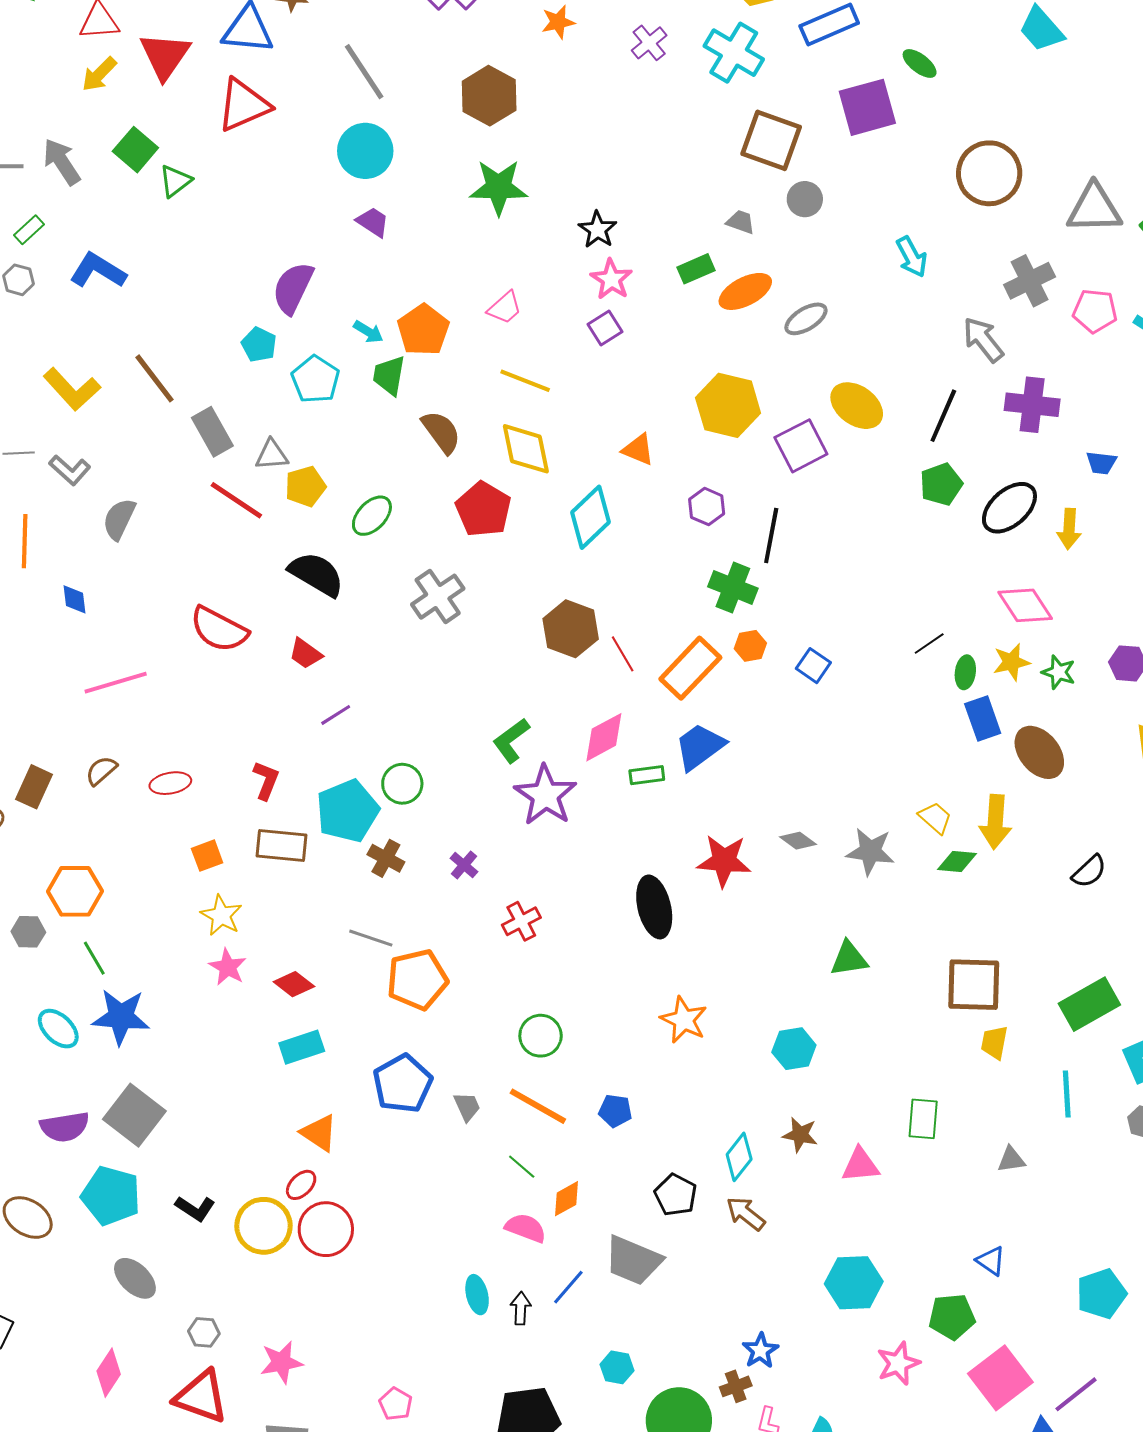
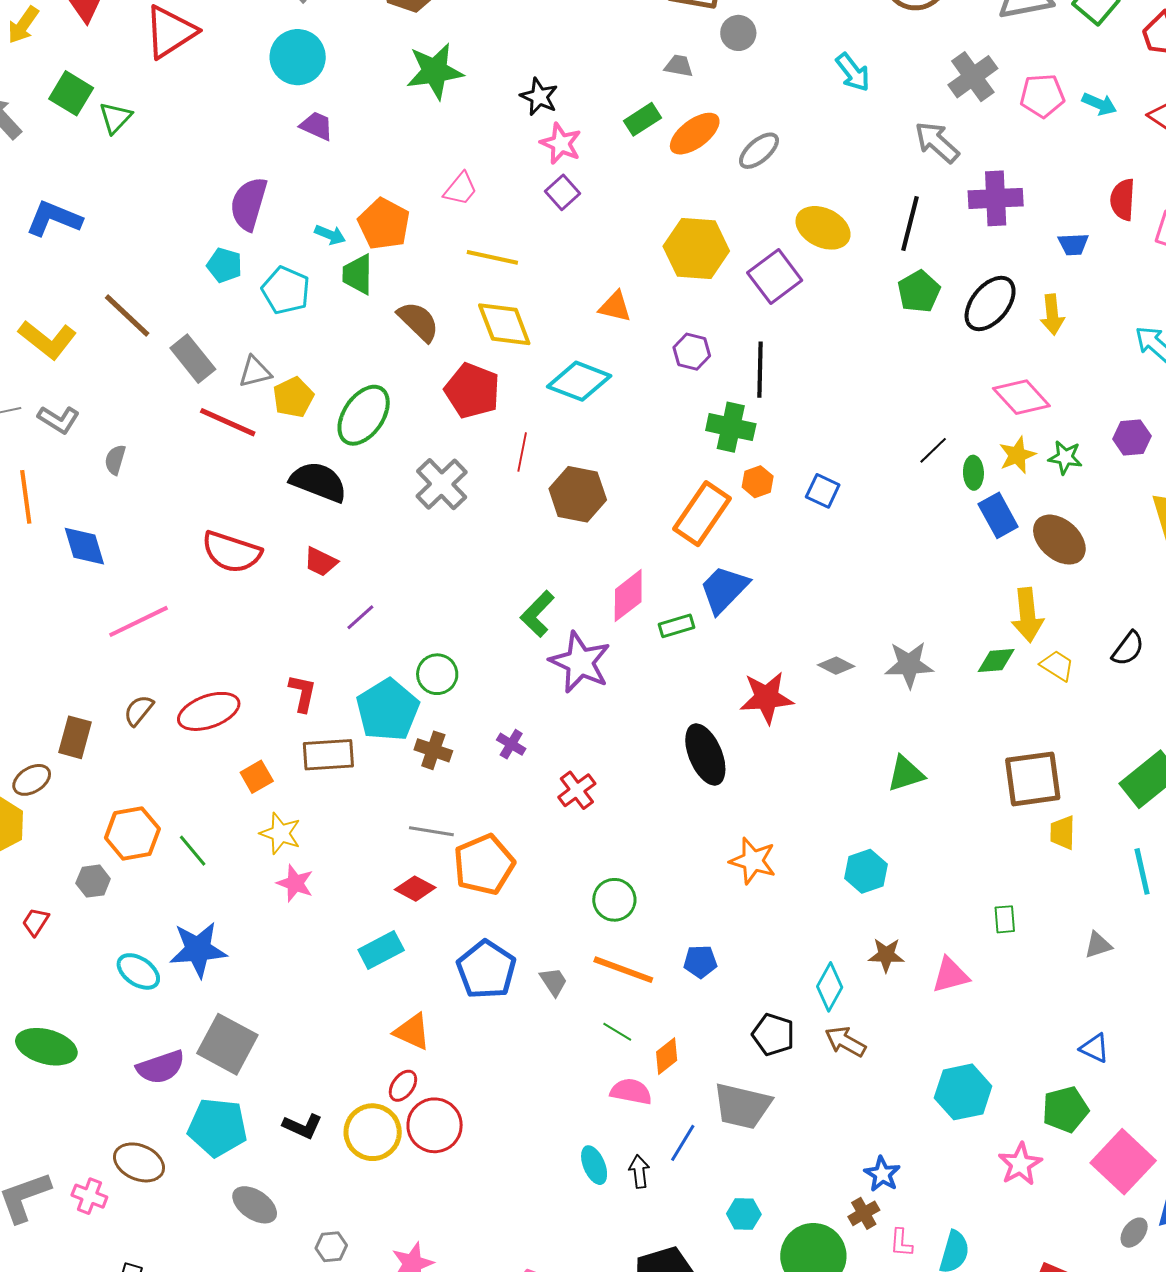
green ellipse: (372, 516) -> (364, 415), size x1.4
cyan diamond: (591, 517) -> (579, 381), turned 74
gray semicircle: (119, 519) -> (115, 460), size x0.7
blue diamond: (75, 599) -> (84, 546), size x1.5
red line: (623, 654) -> (522, 452), moved, turned 51
red ellipse: (170, 783) -> (209, 711), size x1.5
yellow trapezoid: (935, 818) -> (1057, 666), moved
green line: (94, 958) -> (193, 851), moved
red diamond: (294, 984) -> (415, 889), moved
green rectangle: (923, 1119) -> (1005, 919), size x0.7

